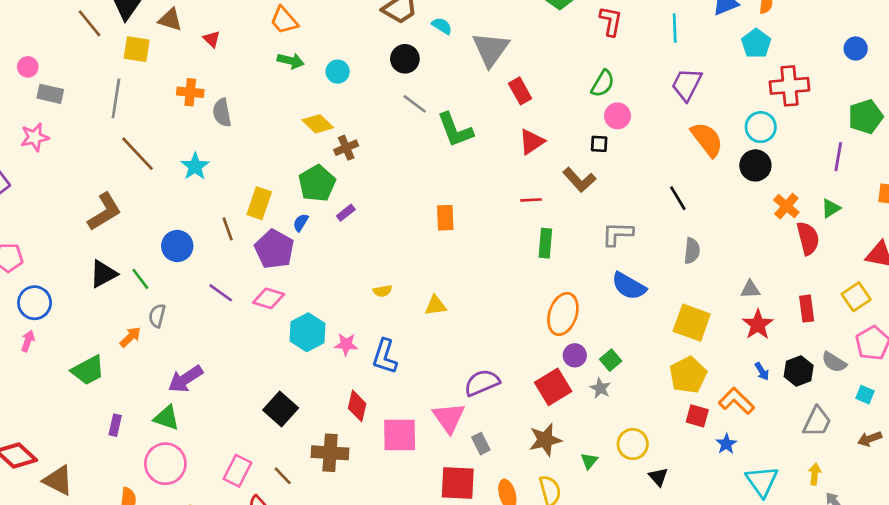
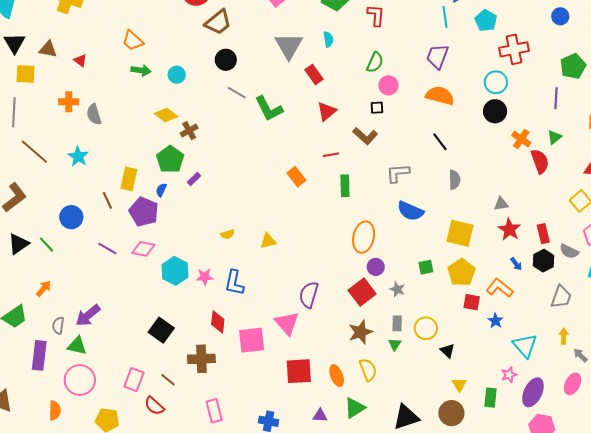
cyan semicircle: (442, 26) -> (328, 39), moved, turned 56
cyan line: (675, 28) -> (445, 17), moved
orange semicircle: (707, 139) -> (440, 96), moved, turned -32
orange rectangle: (445, 218) -> (296, 177), moved, turned -30
red rectangle: (807, 309) -> (543, 234), moved
gray semicircle: (157, 316) -> (58, 326), moved
green square: (611, 360) -> (426, 267), moved, turned 35
purple semicircle: (482, 383) -> (309, 295), turned -44
purple rectangle: (115, 425) -> (39, 355), size x1.8
gray rectangle: (481, 444) -> (397, 323), moved, turned 35

